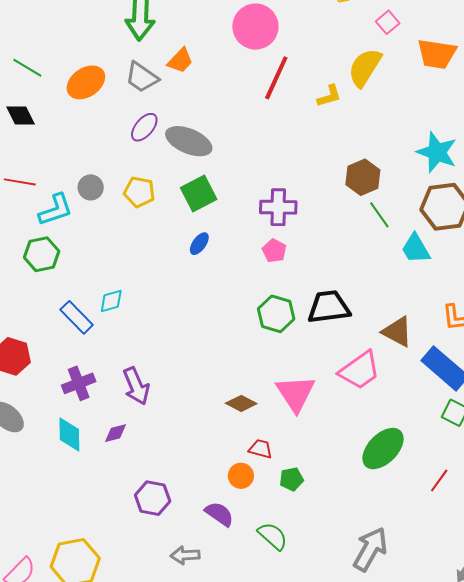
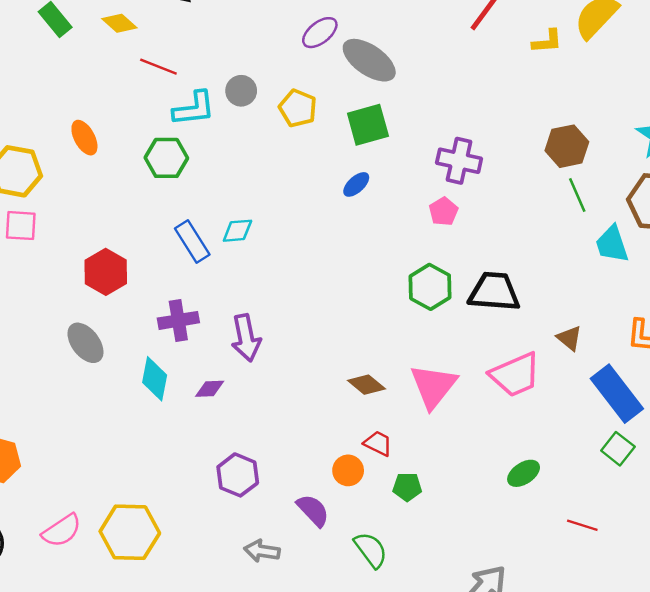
brown triangle: (397, 332) -> (569, 338), size x0.7
green ellipse: (383, 449) -> (524, 473), size x0.6
red line: (439, 480) -> (582, 525), turned 60

